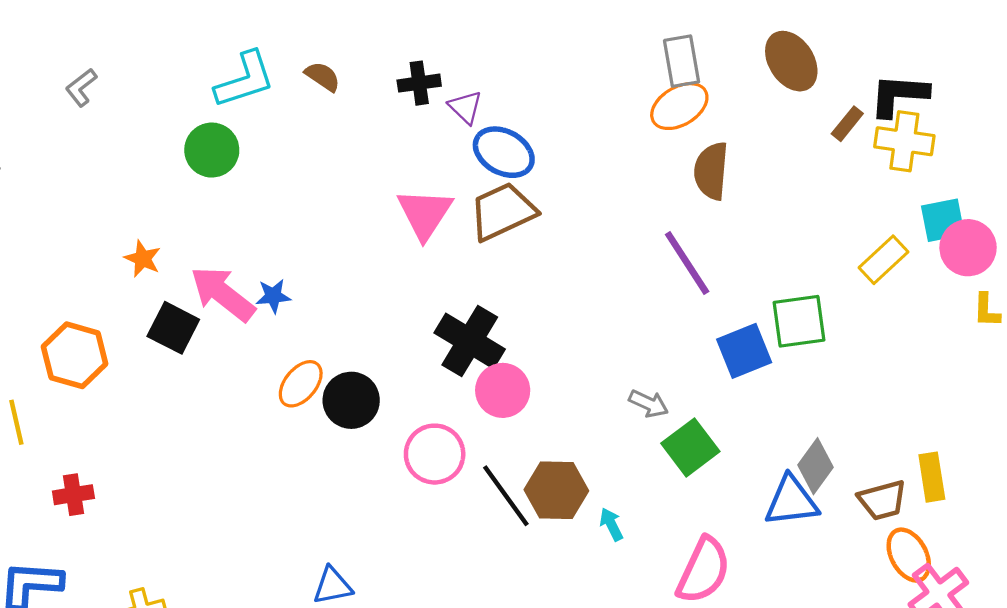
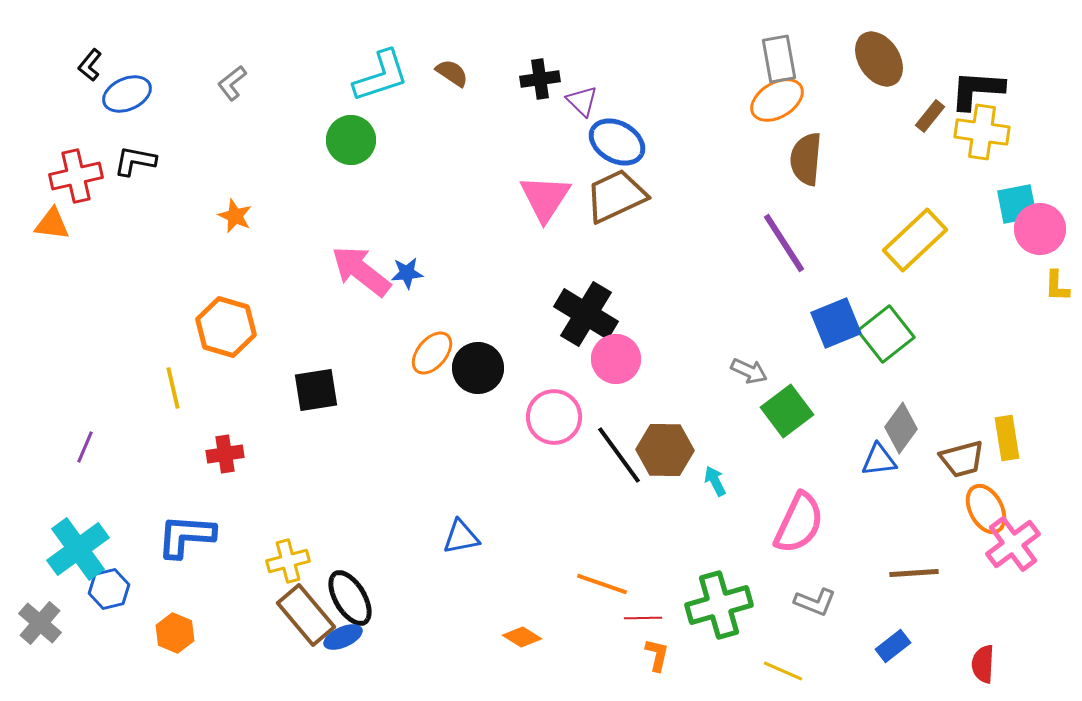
orange star: (143, 259) -> (235, 216), moved
yellow rectangle: (884, 260) -> (915, 240), moved, size x1.4
green square: (799, 321) -> (886, 334), moved, turned -30
black square: (173, 328) -> (316, 390), moved, turned -36
blue triangle: (791, 501) -> (879, 460), size x0.7

